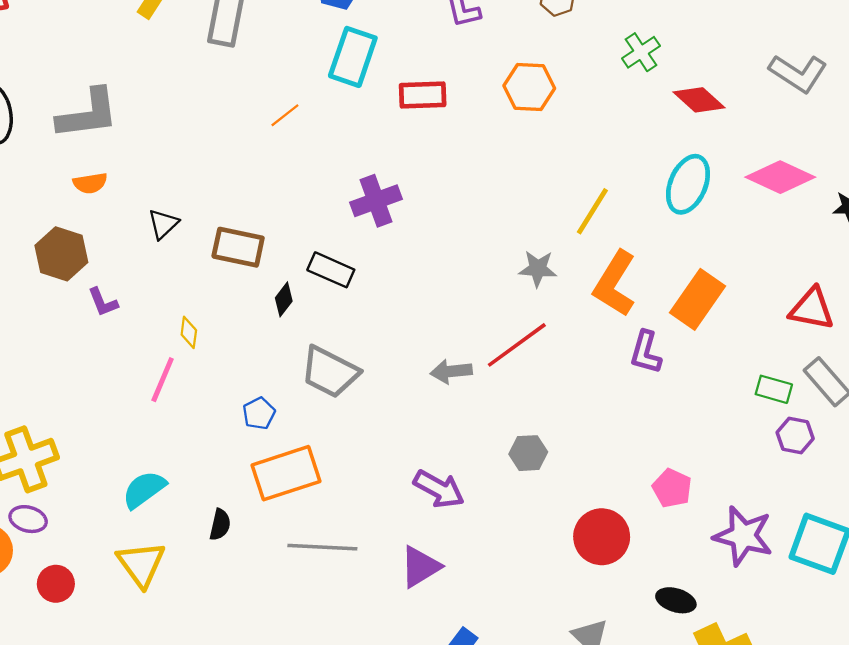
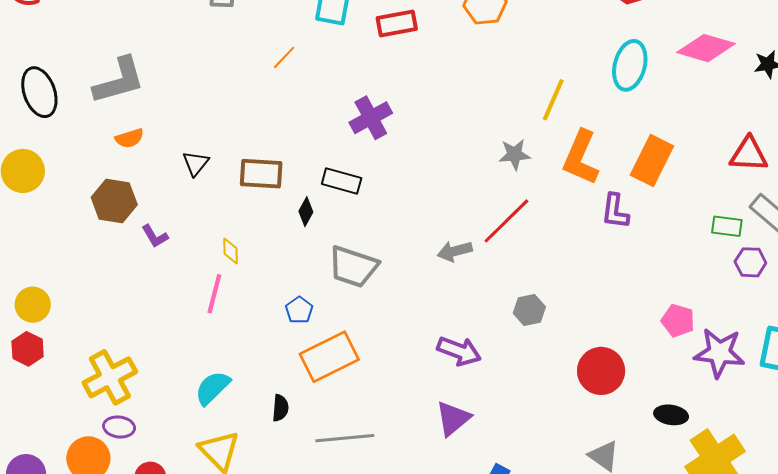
pink pentagon: (672, 488) -> (678, 321), moved
gray line: (322, 547) -> (345, 438), moved

